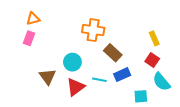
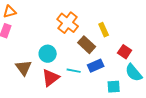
orange cross: (93, 30) -> (68, 23), turned 30
yellow rectangle: (154, 38) -> (104, 30), moved

